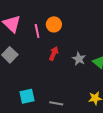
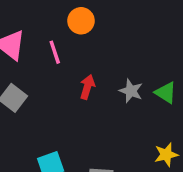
orange circle: (54, 24) -> (81, 21), moved

